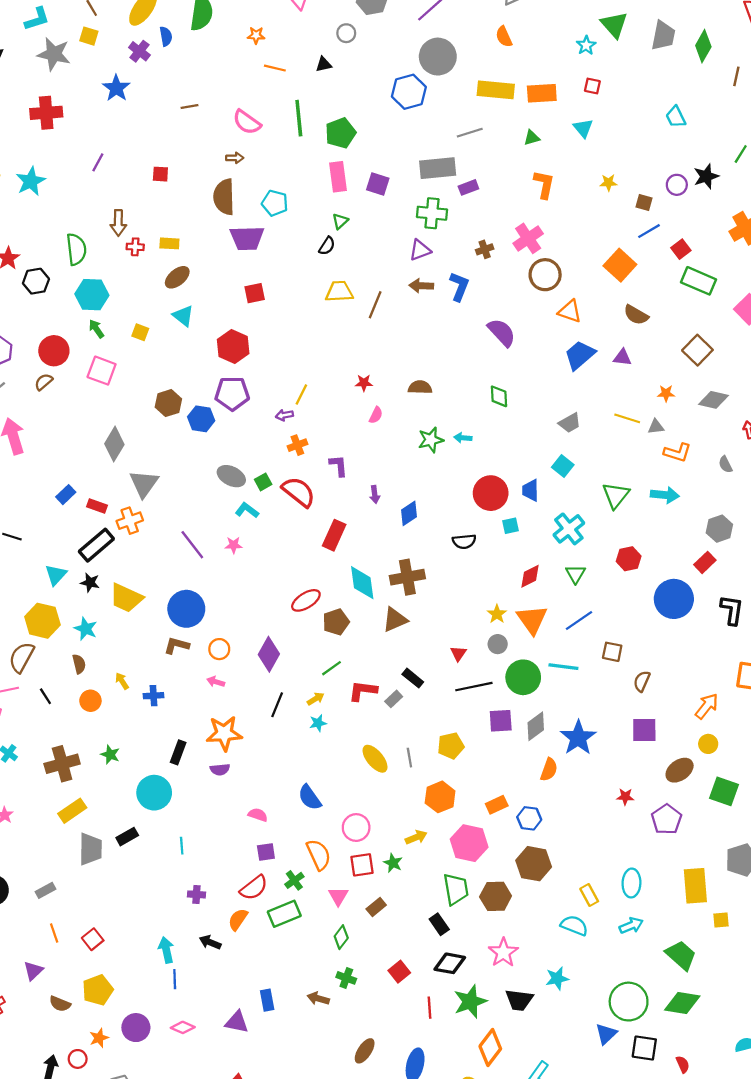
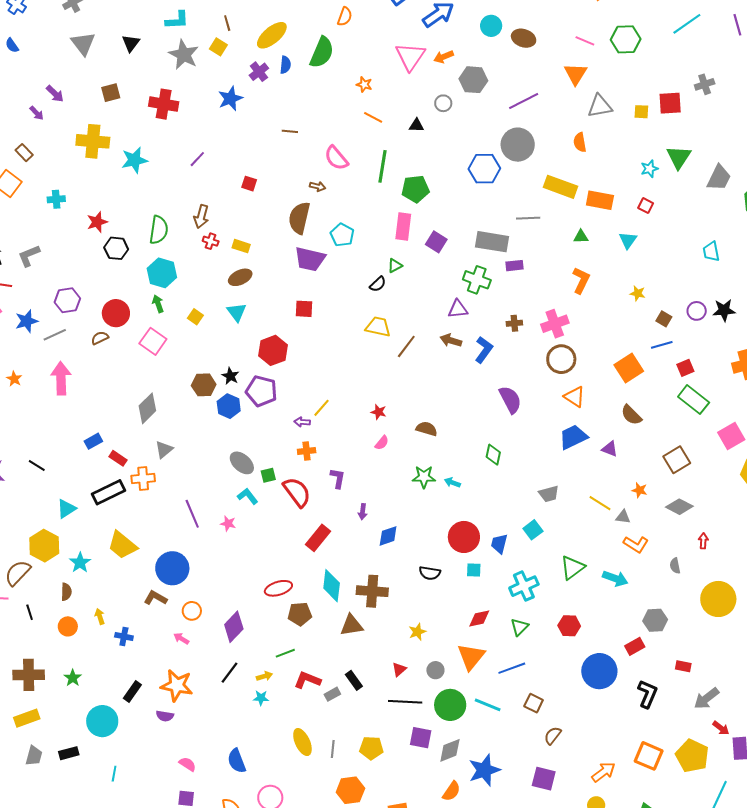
gray triangle: (144, 484) -> (164, 449), size x0.7
black star: (90, 583) -> (230, 376), moved
yellow star: (497, 614) -> (417, 632), moved
gray trapezoid: (91, 849) -> (34, 756), size x0.7

